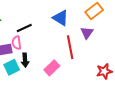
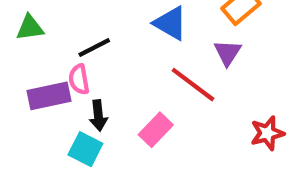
red line: (70, 47) -> (193, 85), turned -40
cyan square: (12, 67) -> (85, 149), moved, turned -35

